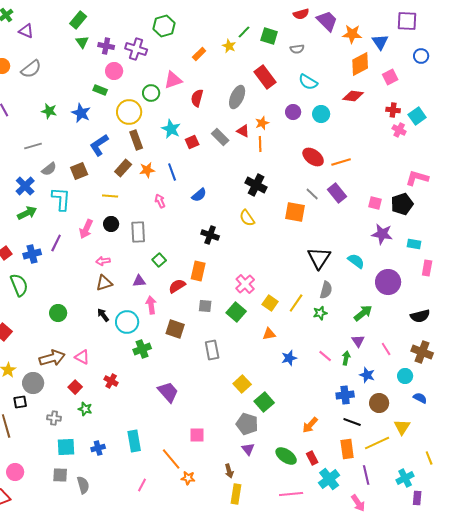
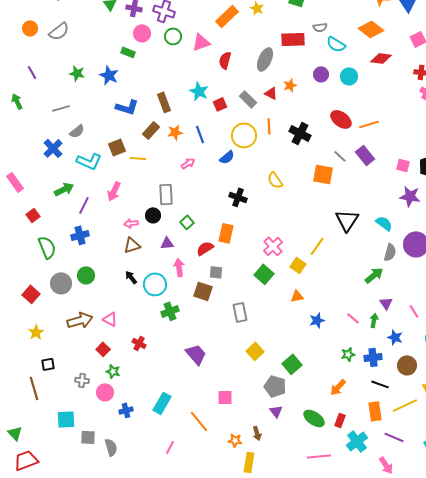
gray semicircle: (297, 49) -> (320, 27), moved
orange rectangle: (199, 54) -> (227, 16), size x1.6
orange diamond: (360, 64) -> (371, 29), moved, turned 65
red rectangle: (265, 77) -> (293, 39), turned -55
green circle: (151, 93) -> (173, 36), moved
yellow circle: (129, 112) -> (244, 135), moved
orange line: (260, 144) -> (269, 126), moved
blue L-shape: (99, 145) -> (127, 107), turned -130
brown square: (79, 171) -> (117, 147), moved
black cross: (256, 185) -> (300, 133), moved
cyan L-shape: (61, 199) -> (89, 161), turned 110
pink arrow: (160, 201) -> (188, 163), turned 80
green arrow: (27, 213) -> (64, 189), moved
black circle: (111, 224) -> (153, 215), moved
blue cross: (32, 254) -> (80, 235), moved
gray semicircle: (326, 290) -> (390, 252), moved
yellow line: (296, 303) -> (317, 246), moved
gray square: (205, 306) -> (216, 272), moved
green star: (320, 313) -> (348, 354), moved
green arrow: (363, 313) -> (374, 275), moved
gray circle: (33, 383) -> (61, 283), moved
yellow square: (242, 384) -> (255, 351), moved
cyan rectangle: (134, 441) -> (162, 403), turned 40
cyan square: (66, 447) -> (66, 419), moved
red rectangle: (312, 458) -> (340, 420), turned 48
pink circle: (15, 472) -> (105, 392), moved
purple line: (366, 475) -> (394, 437), turned -54
orange star: (188, 478) -> (235, 440), moved
yellow rectangle: (236, 494) -> (249, 462), moved

